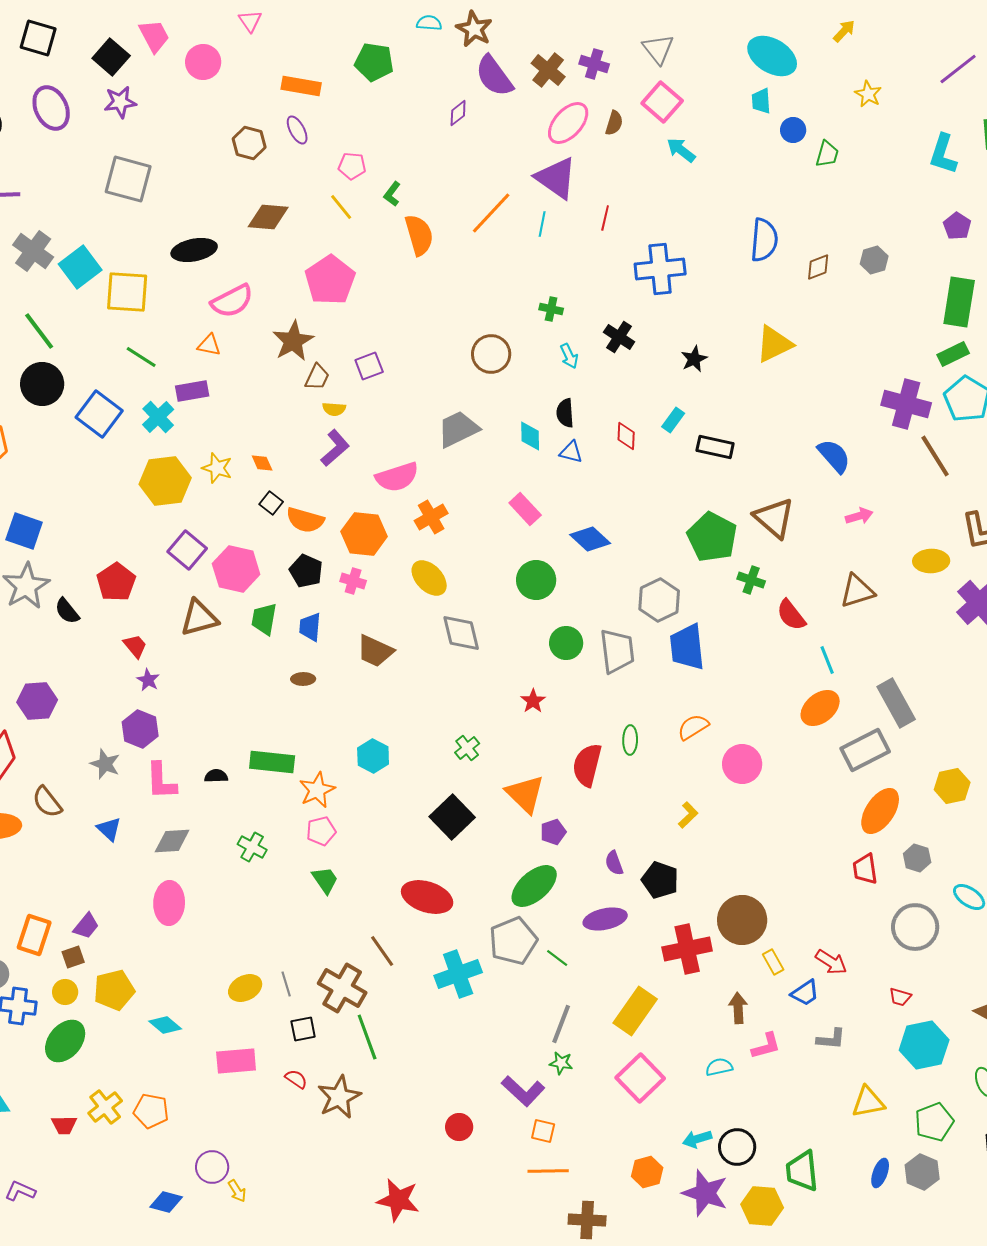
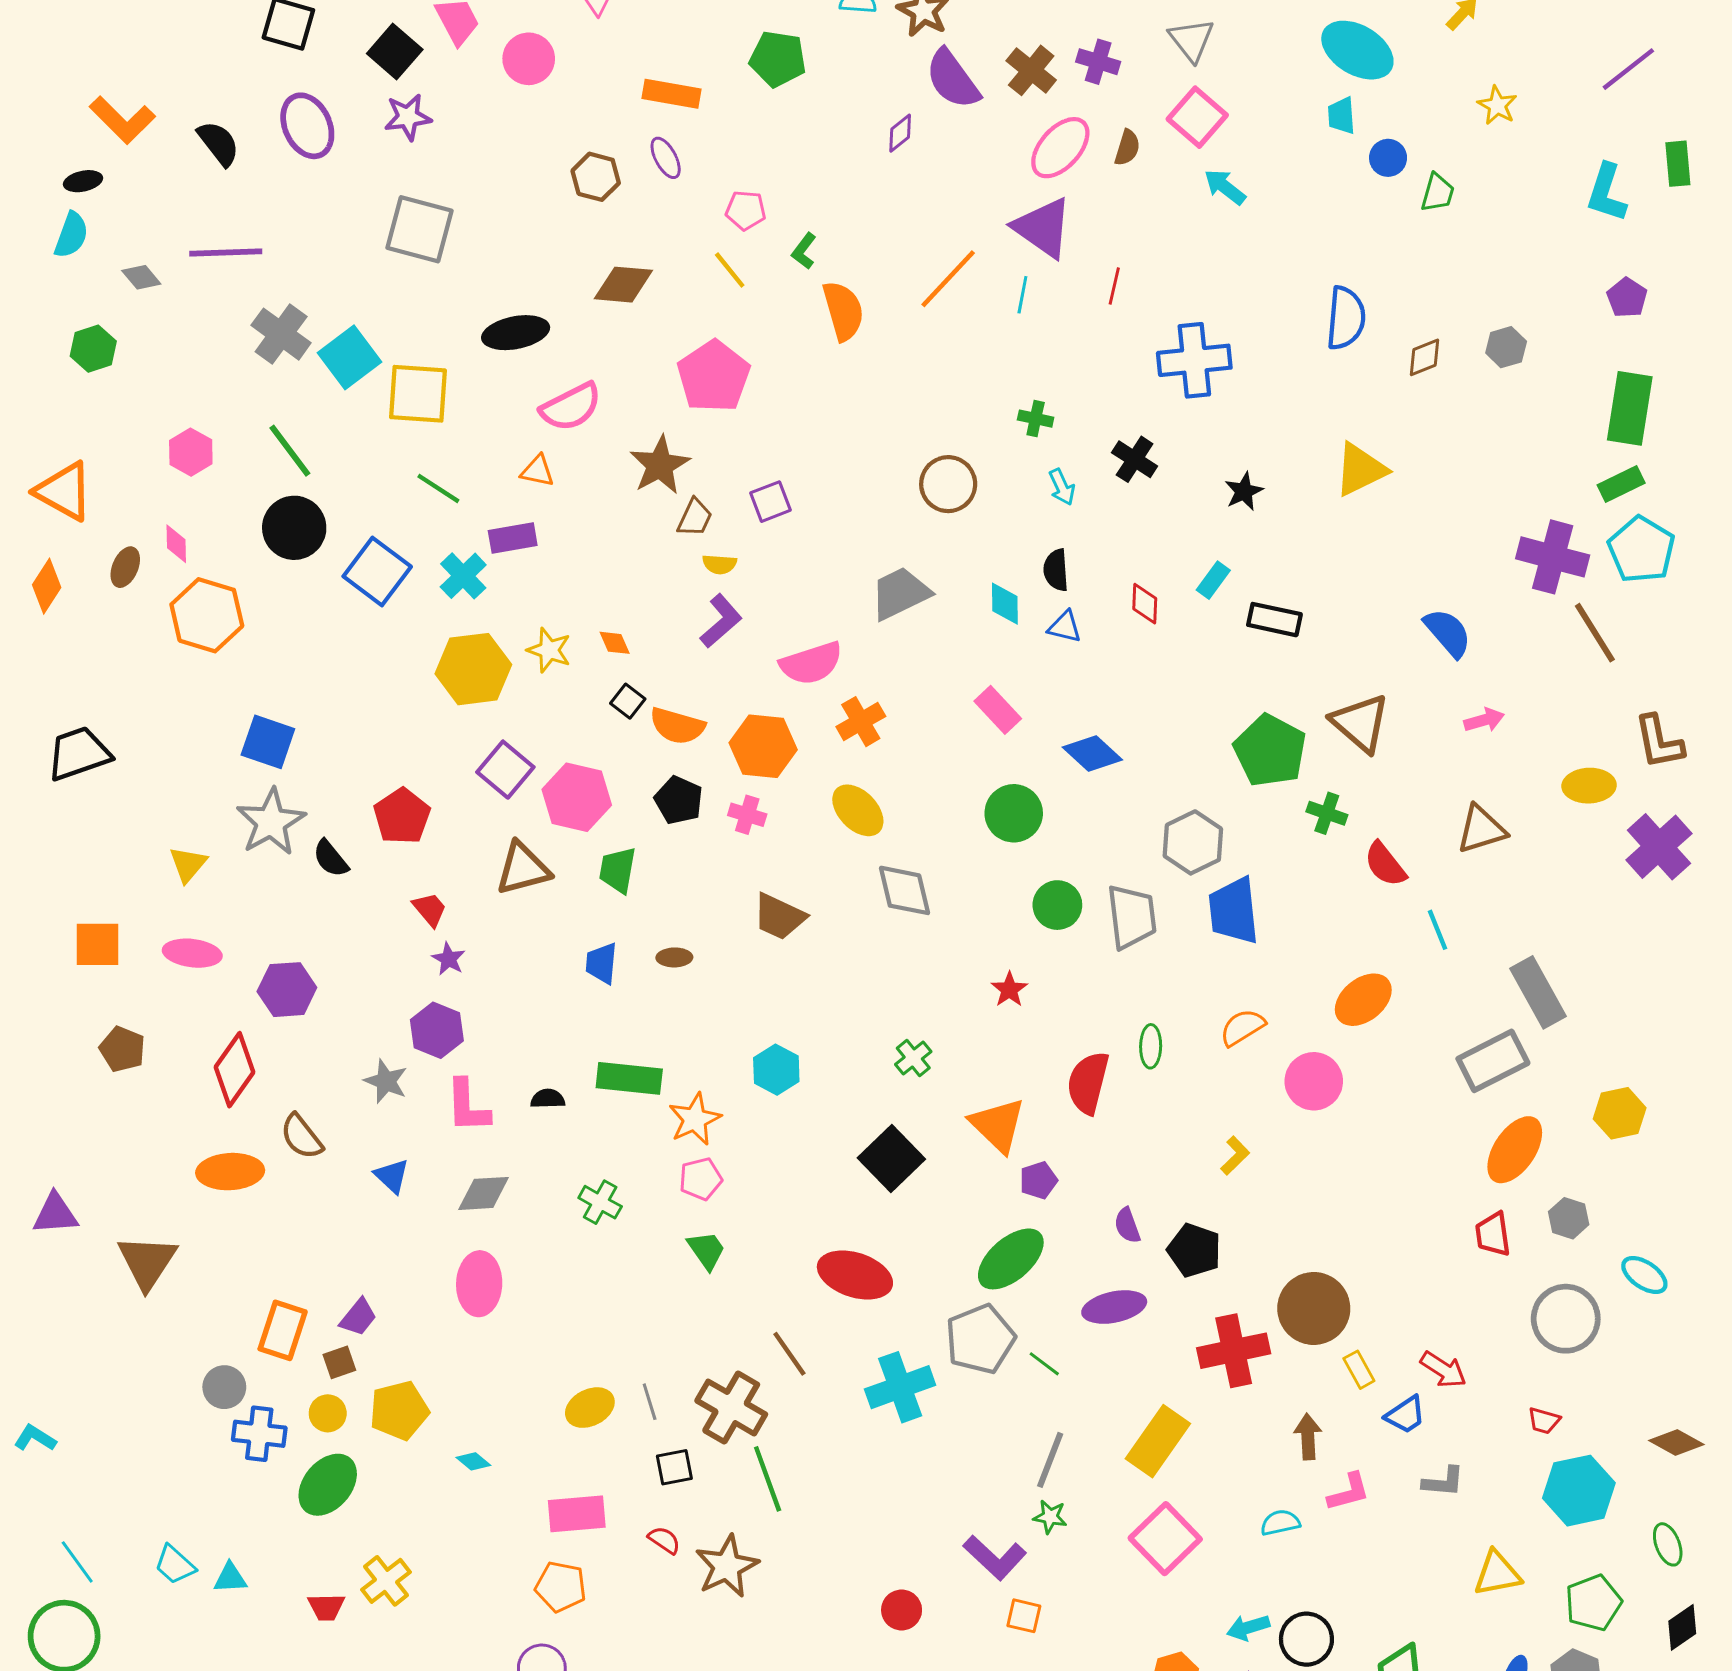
blue trapezoid: (310, 627) -> (602, 963), moved
orange ellipse: (820, 708) -> (1363, 1000), moved
cyan diamond: (165, 1025) -> (473, 1461), size x0.7
orange pentagon: (151, 1111) -> (561, 1587), moved

